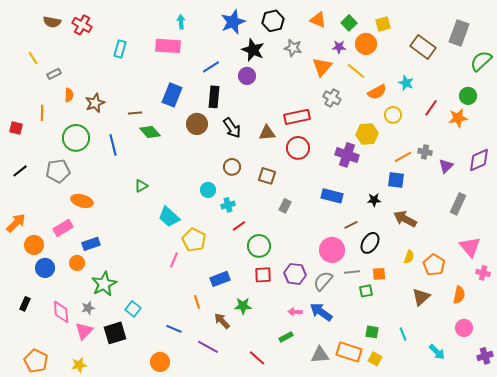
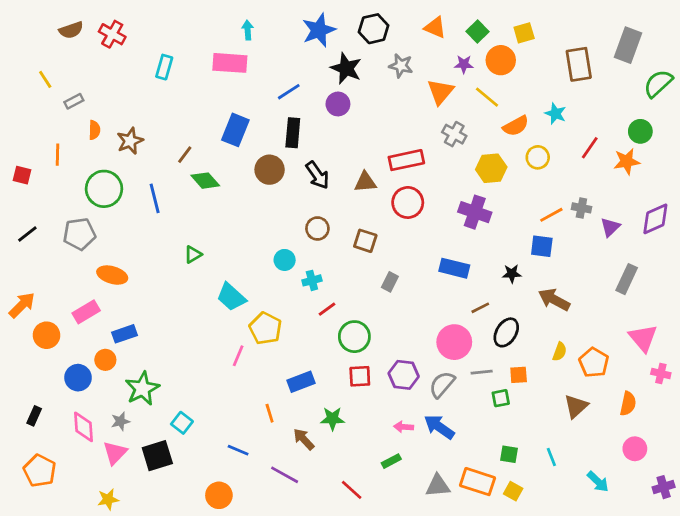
brown semicircle: (52, 22) -> (71, 30), turned -30
brown rectangle: (423, 47) -> (579, 64), turned 45
brown line: (135, 113) -> (185, 155), turned -48
yellow hexagon: (367, 134) -> (491, 168), moved
blue circle: (45, 268) -> (78, 378), moved
orange pentagon: (36, 361) -> (40, 471), moved

